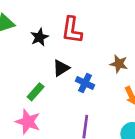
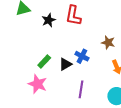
black triangle: (61, 68) -> (65, 64), moved

